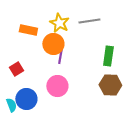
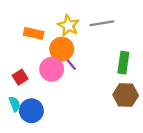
purple line: (60, 56) -> (70, 63), turned -49
pink circle: (57, 86) -> (52, 69), moved
cyan semicircle: (11, 105) -> (15, 104), moved

